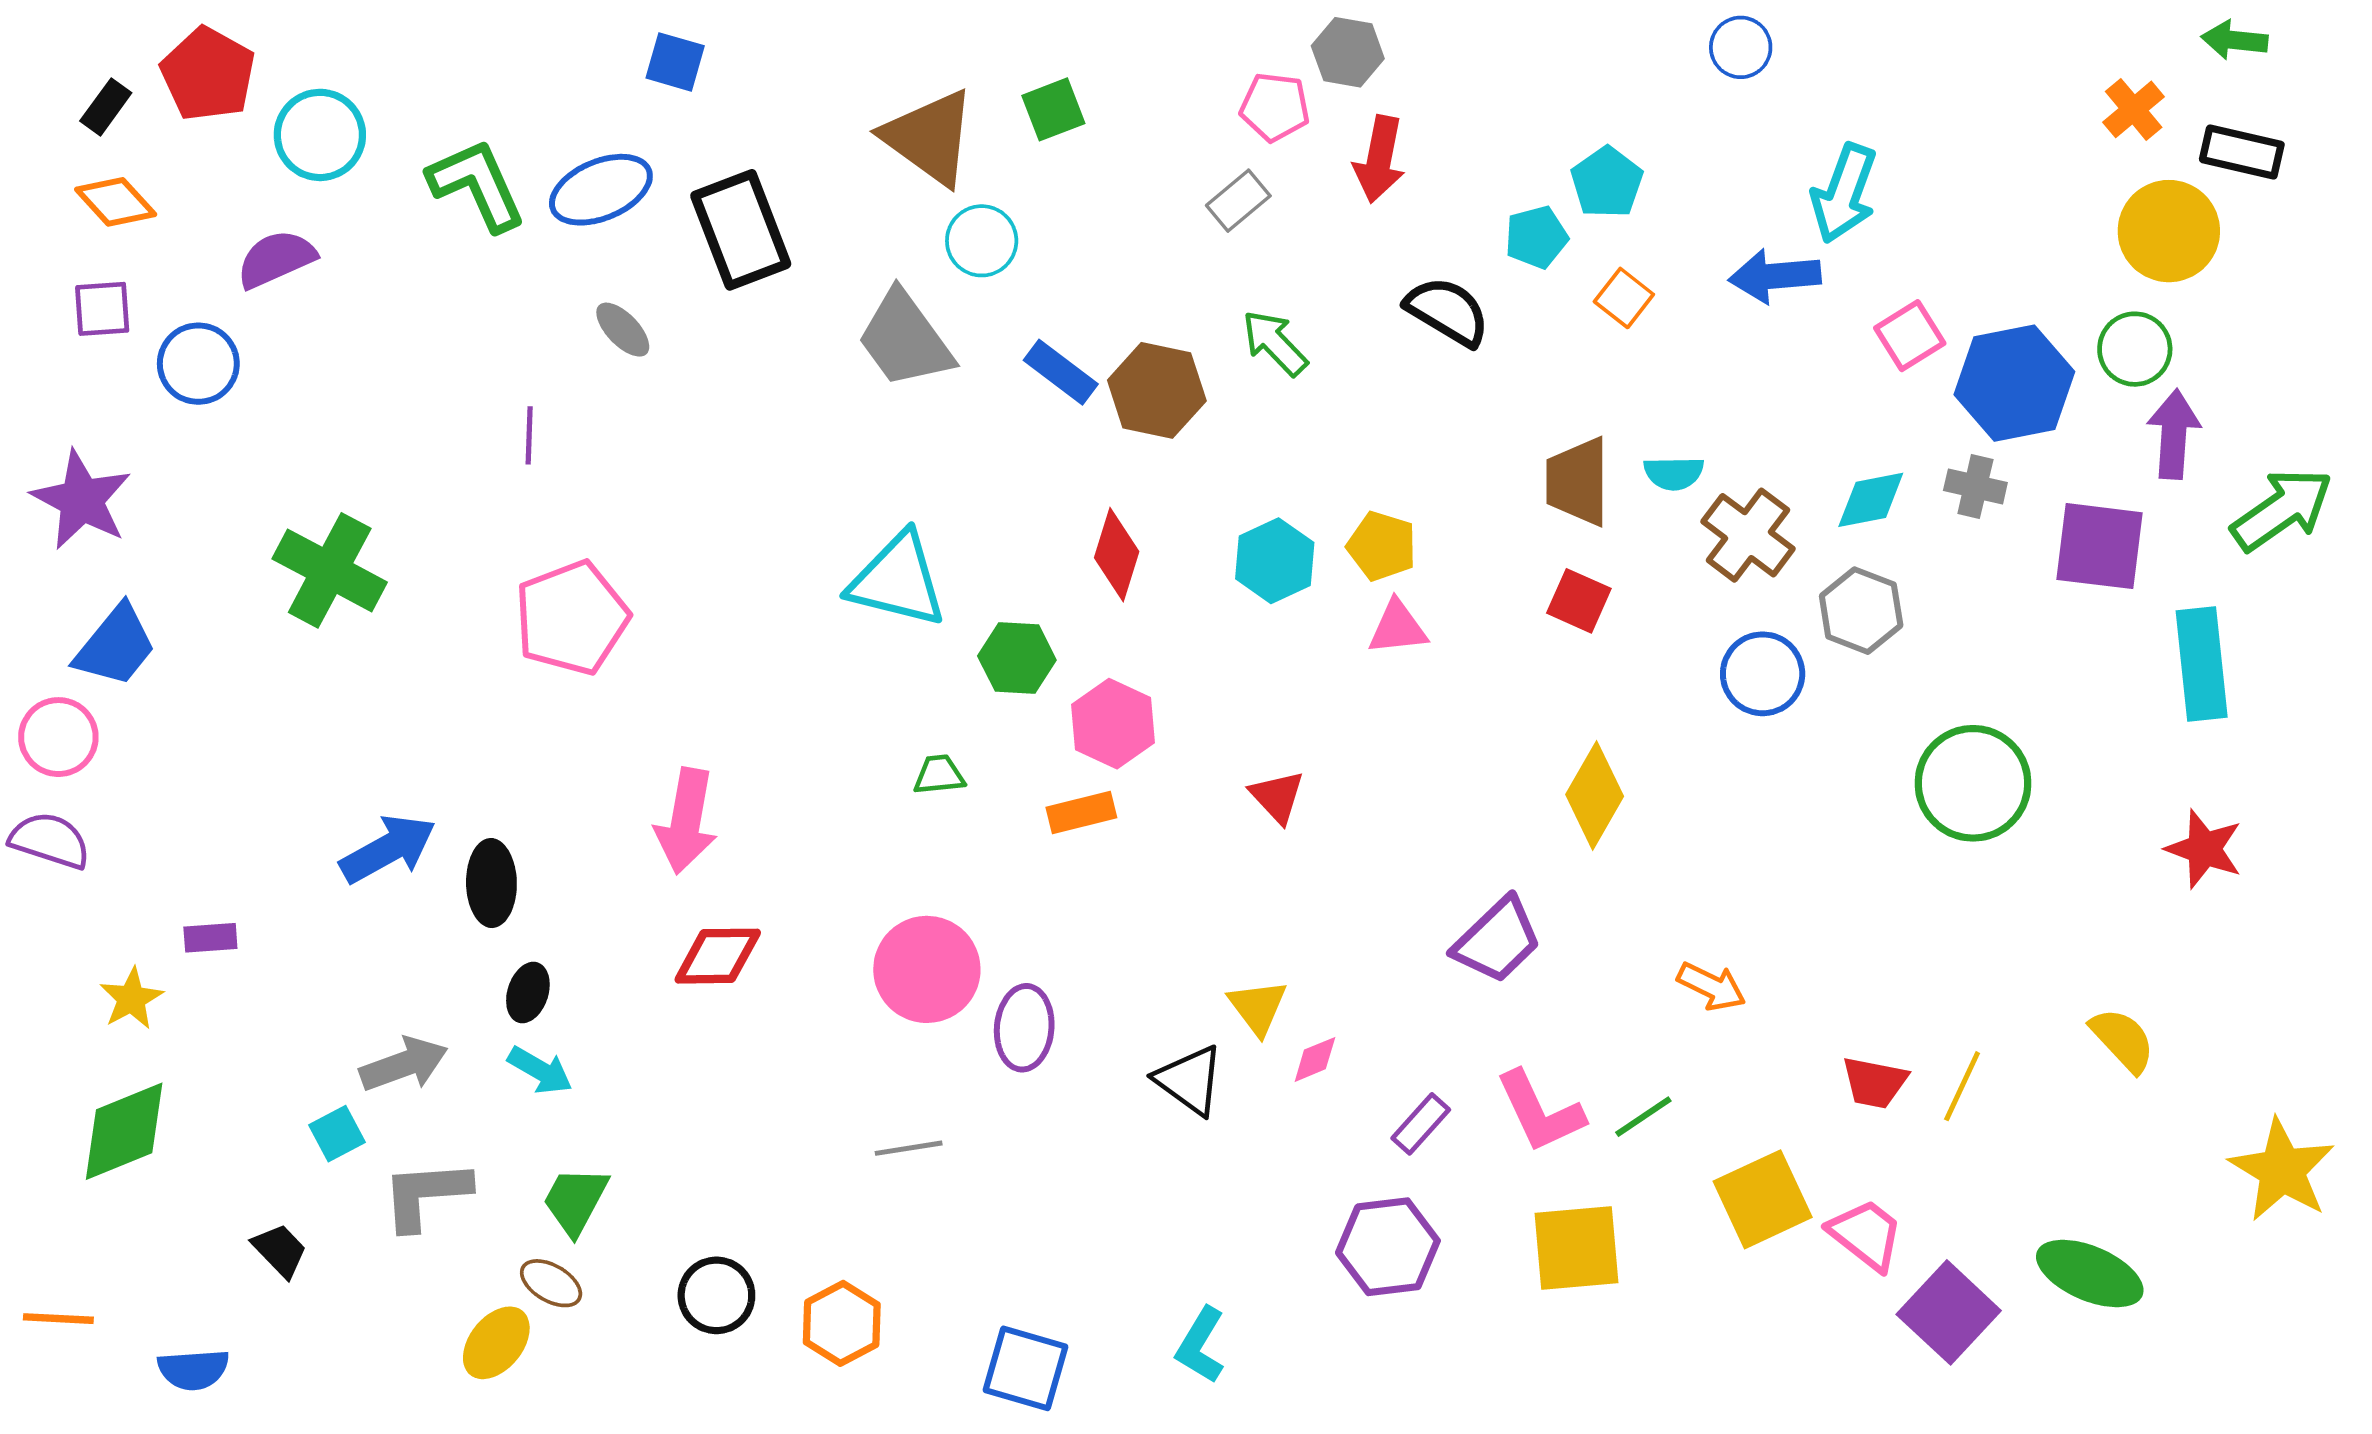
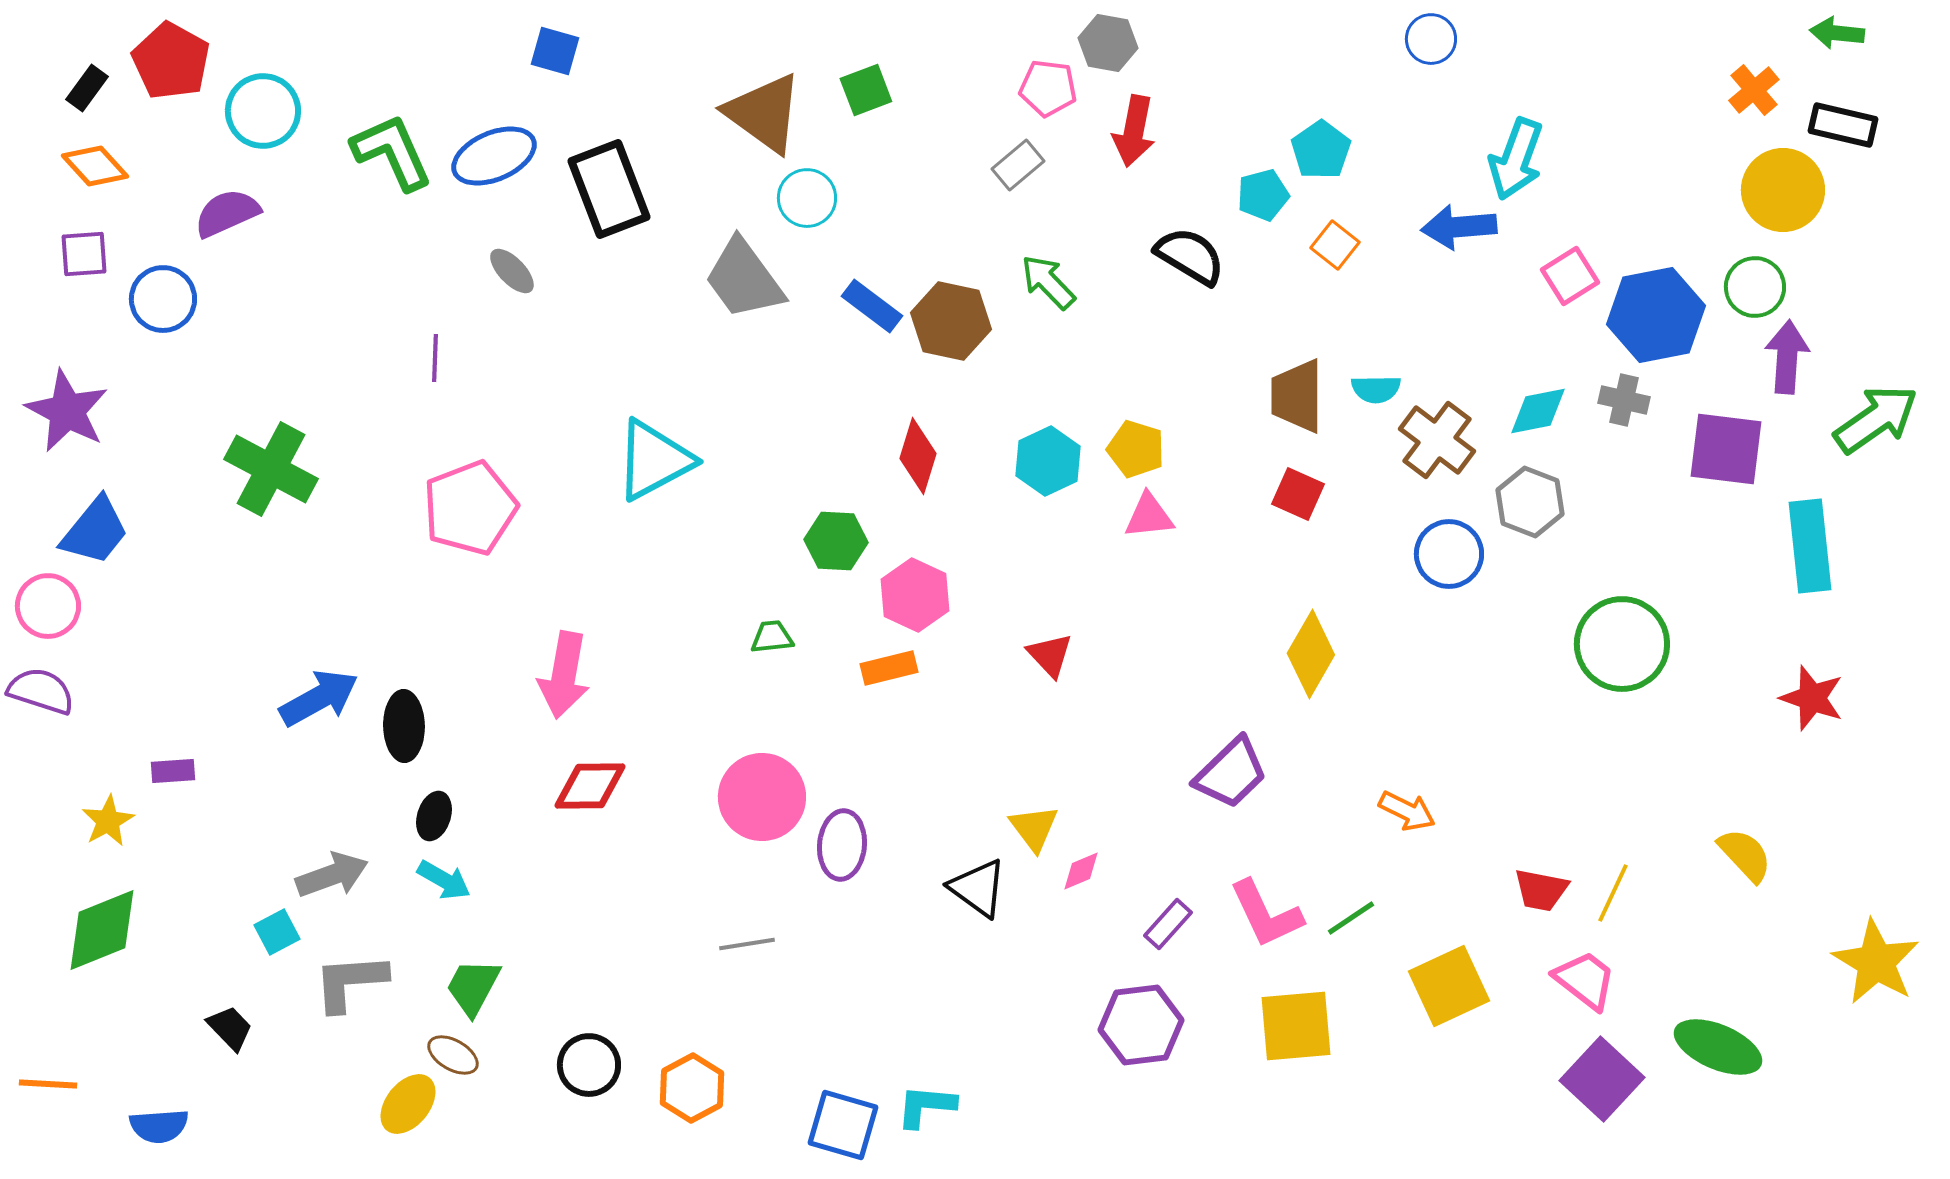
cyan triangle: (898, 580) -> (654, 460), moved, turned -42
pink trapezoid: (1866, 1235) -> (1585, 980), moved
cyan L-shape: (1201, 1345) -> (926, 1106), moved, turned 64

